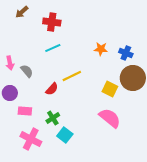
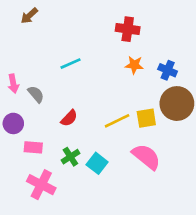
red cross: (52, 22) -> (128, 29), moved
yellow line: (72, 76) -> (117, 121), moved
yellow square: (110, 89) -> (146, 118), turned -35
cyan square: (65, 135) -> (97, 163), moved

